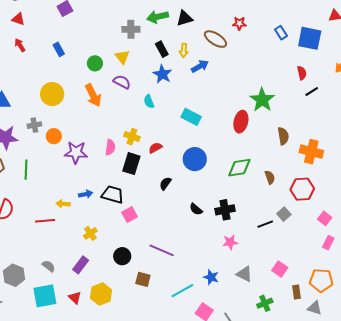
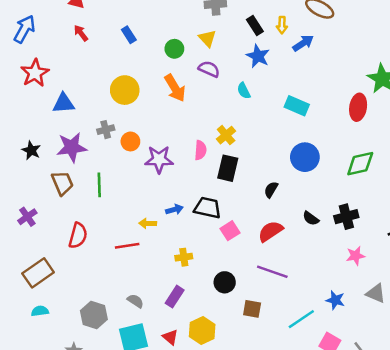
yellow cross: (132, 137) -> (226, 135), turned 35
red semicircle: (155, 148) -> (270, 231), moved, size x1.5
yellow cross: (90, 233) -> (184, 257), turned 32

